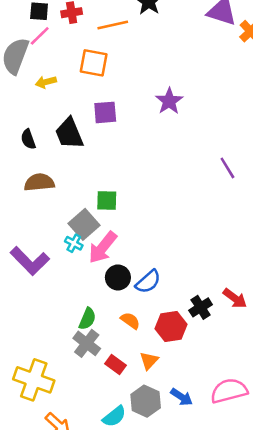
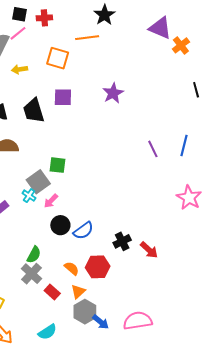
orange line: (113, 25) -> (87, 38), moved
pink arrow: (103, 248) -> (51, 201), size x0.6
black cross: (201, 307) -> (122, 241), moved
orange semicircle: (130, 321) -> (72, 268), moved
gray hexagon: (146, 401) -> (85, 312), moved

